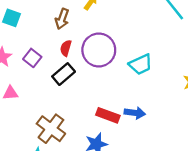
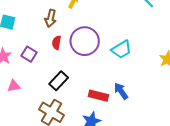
black rectangle: (64, 74) -> (59, 81), moved
blue arrow: (135, 113) -> (121, 91), turned -126

